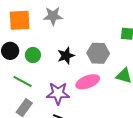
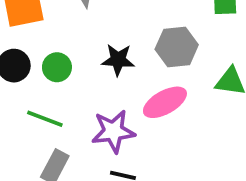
black star: (66, 56) -> (118, 60), turned 30

